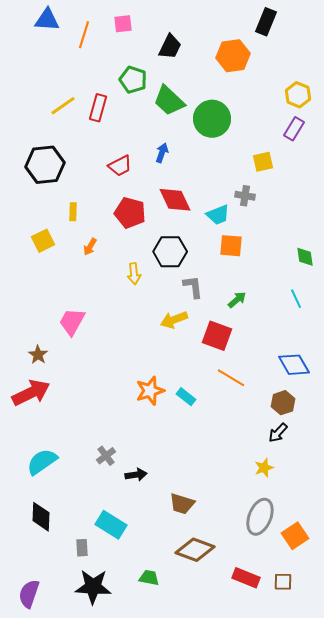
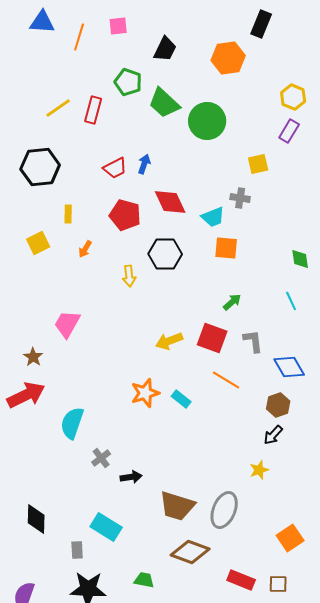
blue arrow: (162, 153) -> (144, 164), moved
gray L-shape: (193, 287) -> (253, 341), moved
yellow arrow: (174, 320) -> (169, 341), moved
cyan semicircle: (42, 462) -> (72, 423), moved, turned -36
brown trapezoid: (182, 504) -> (177, 506), size x1.4
gray ellipse: (260, 517) -> (224, 510), moved

